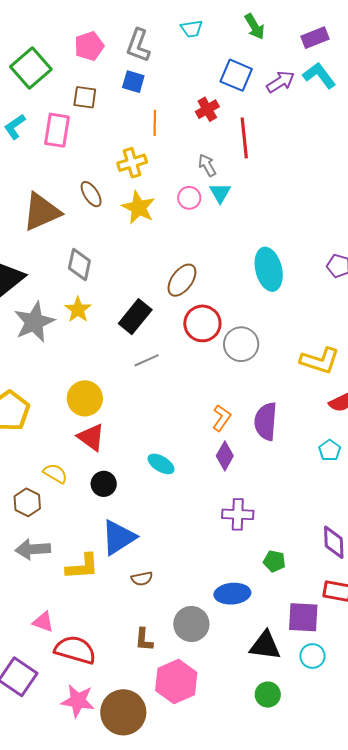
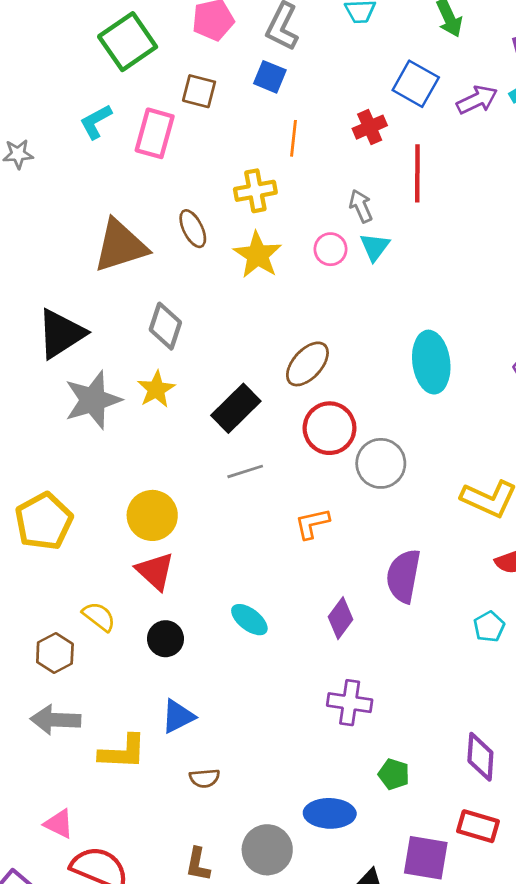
orange L-shape: (222, 418) -> (312, 524), moved, turned -144
blue triangle: (118, 537) -> (178, 716), size x0.7

